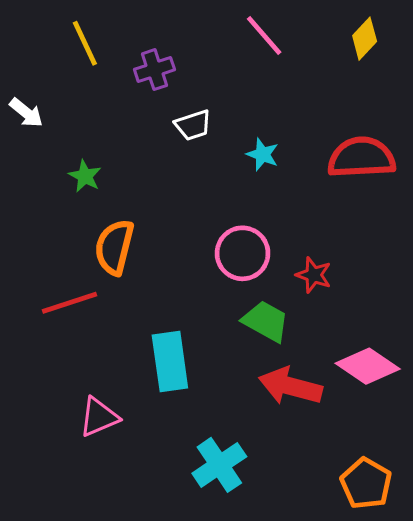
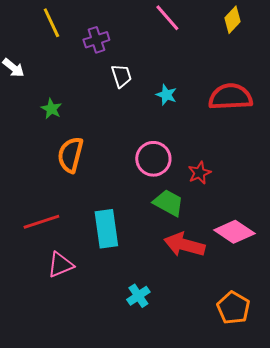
white trapezoid: (193, 125) -> (121, 76), turned -90
red star: (314, 275) -> (199, 173), turned 30
red line: (70, 303) -> (41, 222), moved
cyan cross: (219, 465) -> (138, 296), size x0.7

